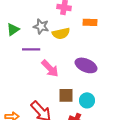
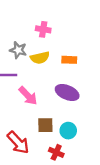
orange rectangle: (90, 22) -> (69, 60), moved

